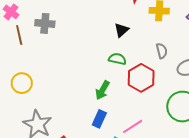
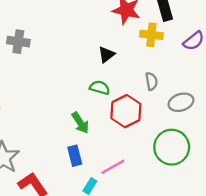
green arrow: (102, 90) -> (80, 123), turned -66
blue rectangle: (99, 119) -> (75, 156), turned -42

